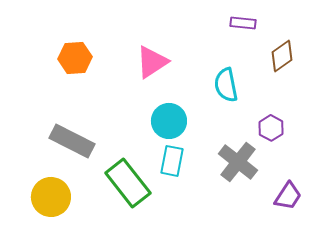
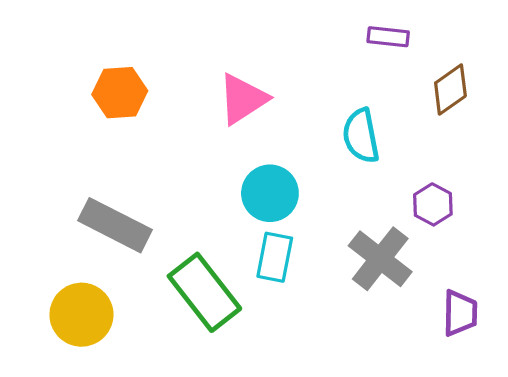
purple trapezoid: (288, 196) -> (460, 313), turned -32

